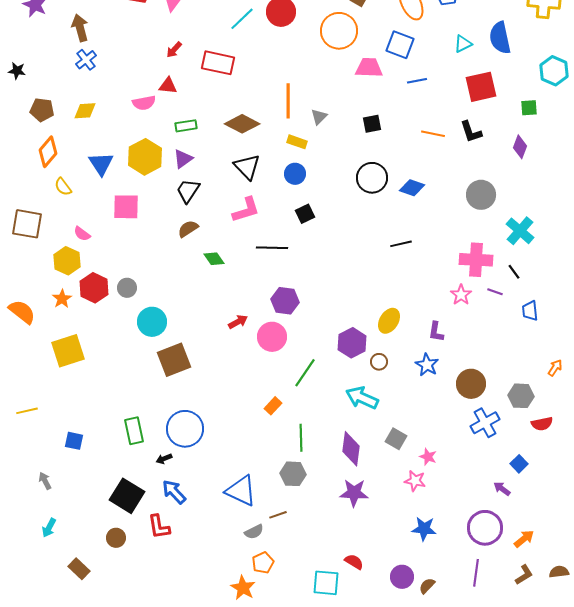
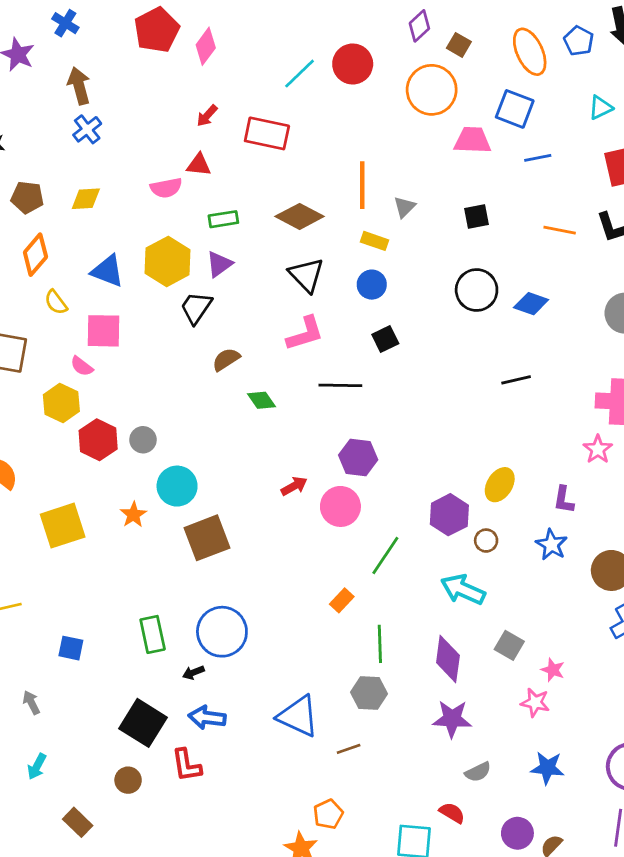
blue triangle: (101, 164) -> (108, 271), turned -36
black trapezoid: (188, 191) -> (196, 308), moved
pink square: (126, 207) -> (104, 331), moved
orange star: (62, 299) -> (133, 515), moved
blue arrow: (174, 492) -> (207, 718), turned -40
gray semicircle: (254, 532) -> (478, 772), moved

